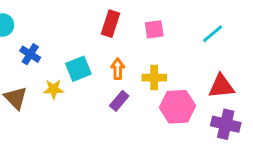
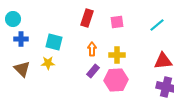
blue cross: (30, 54) -> (21, 39), moved, turned -32
cyan square: (78, 69) -> (54, 42), moved, turned 36
pink hexagon: (178, 107) -> (116, 80), moved

